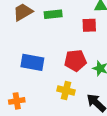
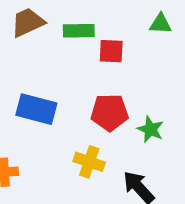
red square: (89, 25) -> (111, 51), moved

